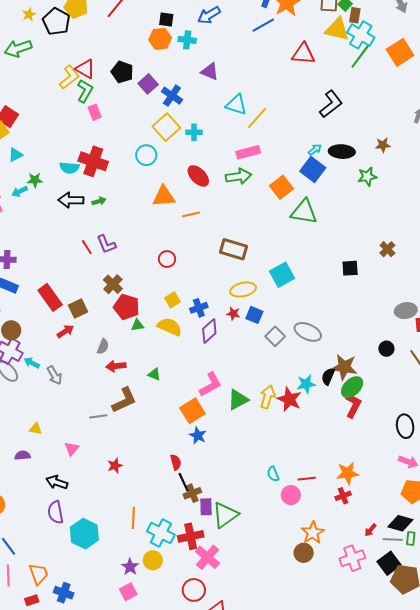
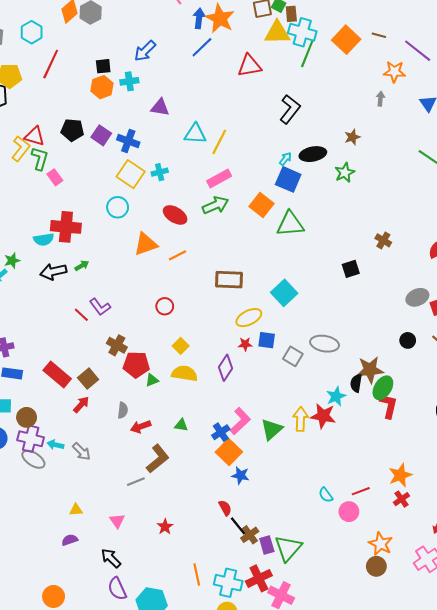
blue cross: (199, 308) -> (221, 432), moved
black arrow: (57, 482) -> (111, 558), turned 40

